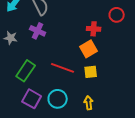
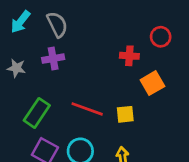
purple cross: (38, 31) -> (53, 59), turned -35
orange square: (89, 49) -> (152, 83), moved

